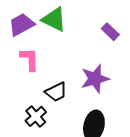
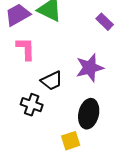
black cross: (36, 116) -> (32, 105), turned -30

